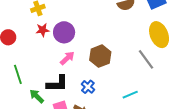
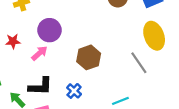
red star: (43, 30) -> (13, 41), moved
pink arrow: (67, 58) -> (39, 53), moved

